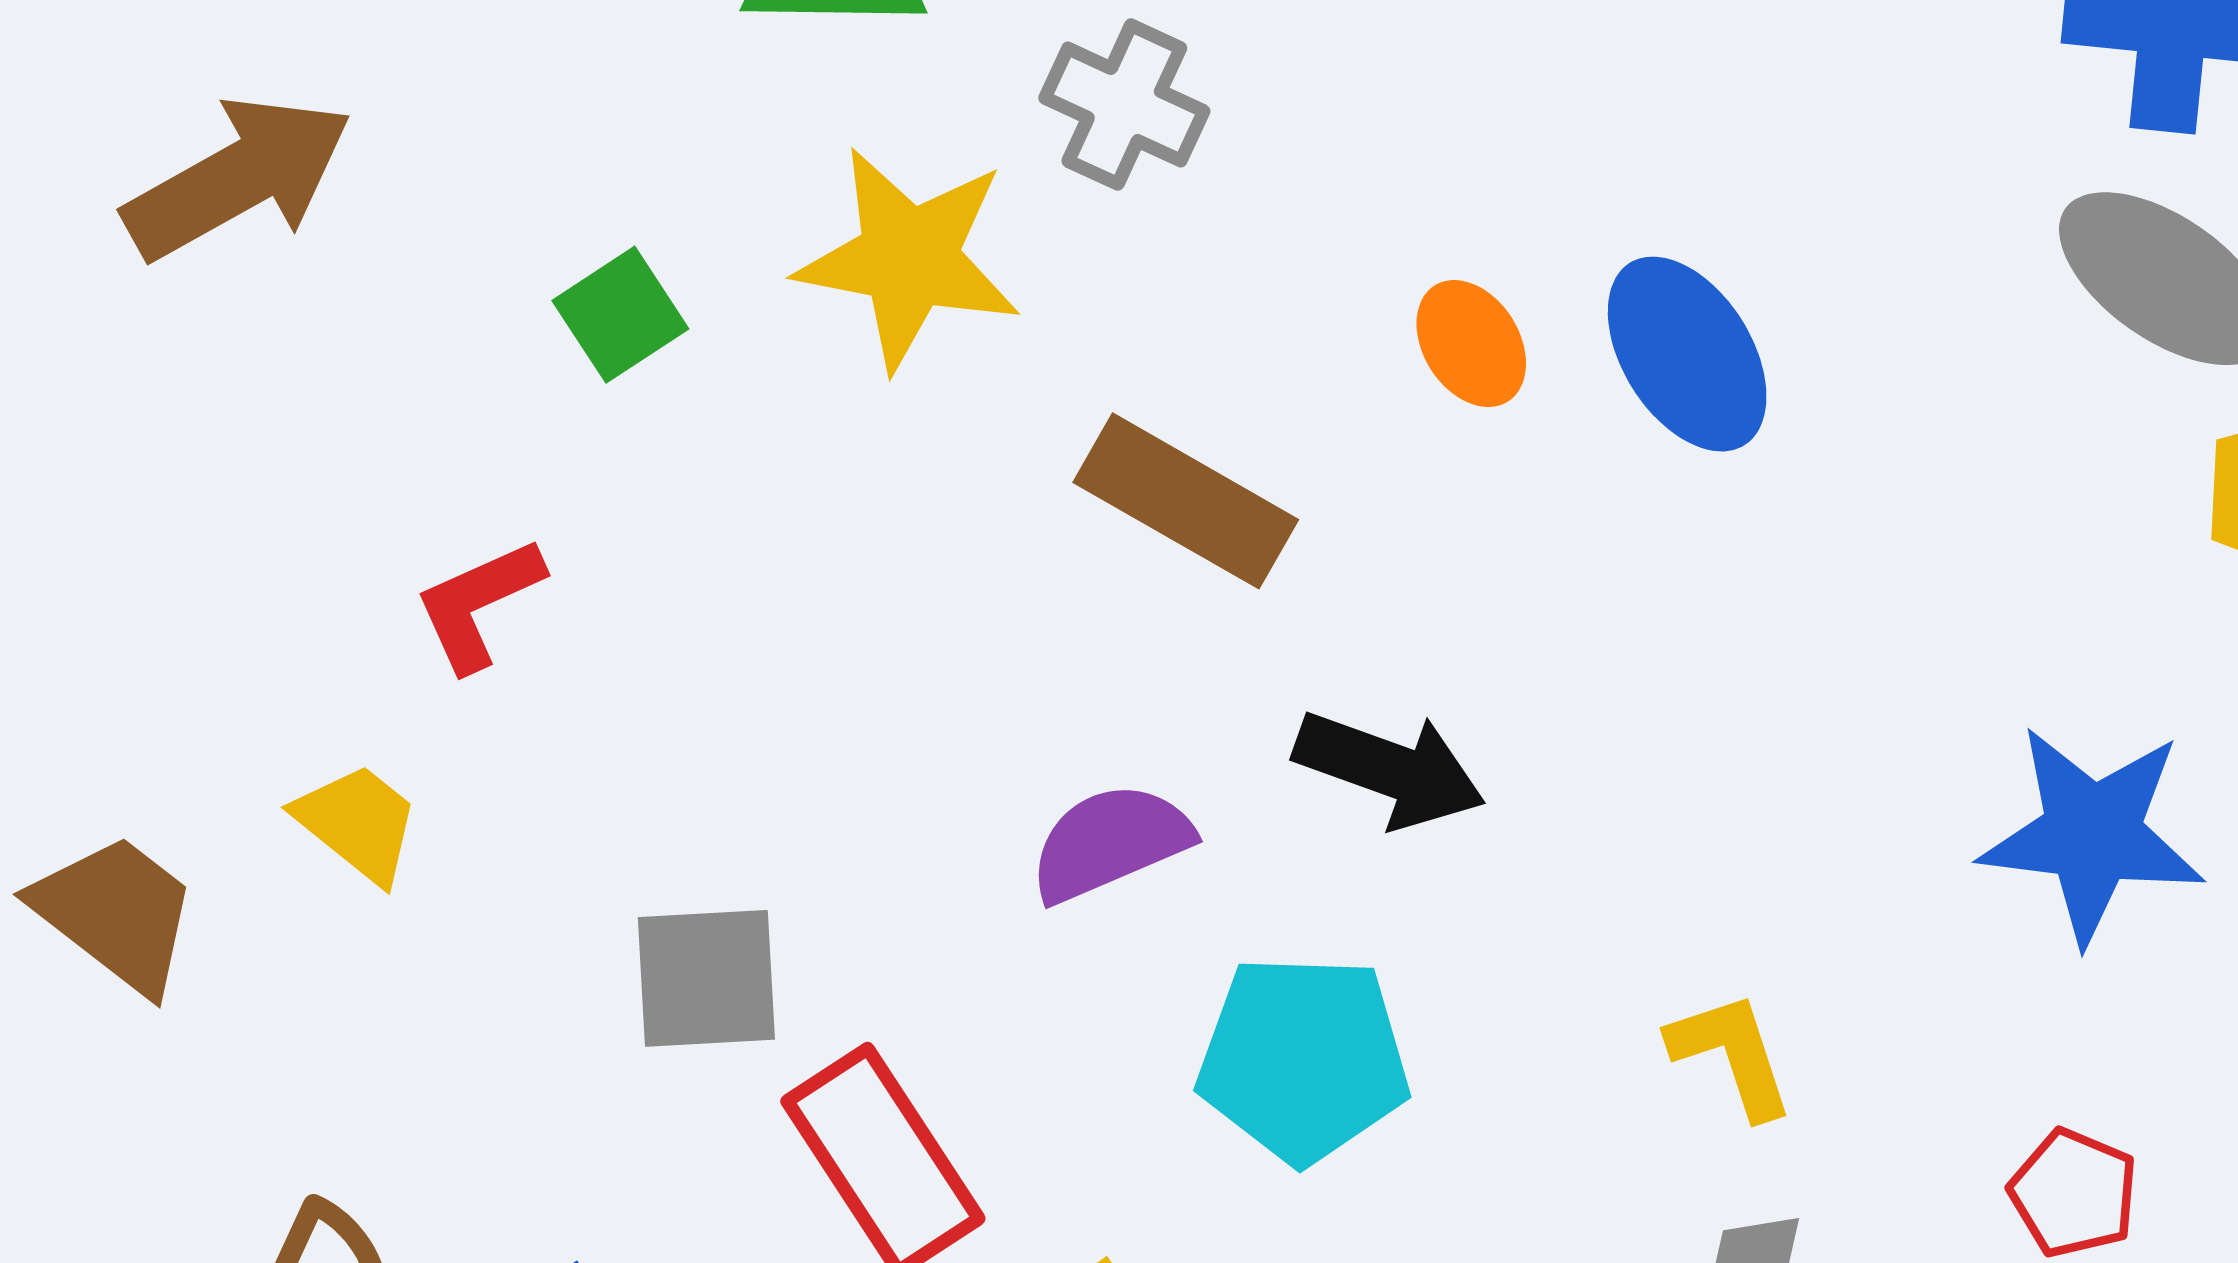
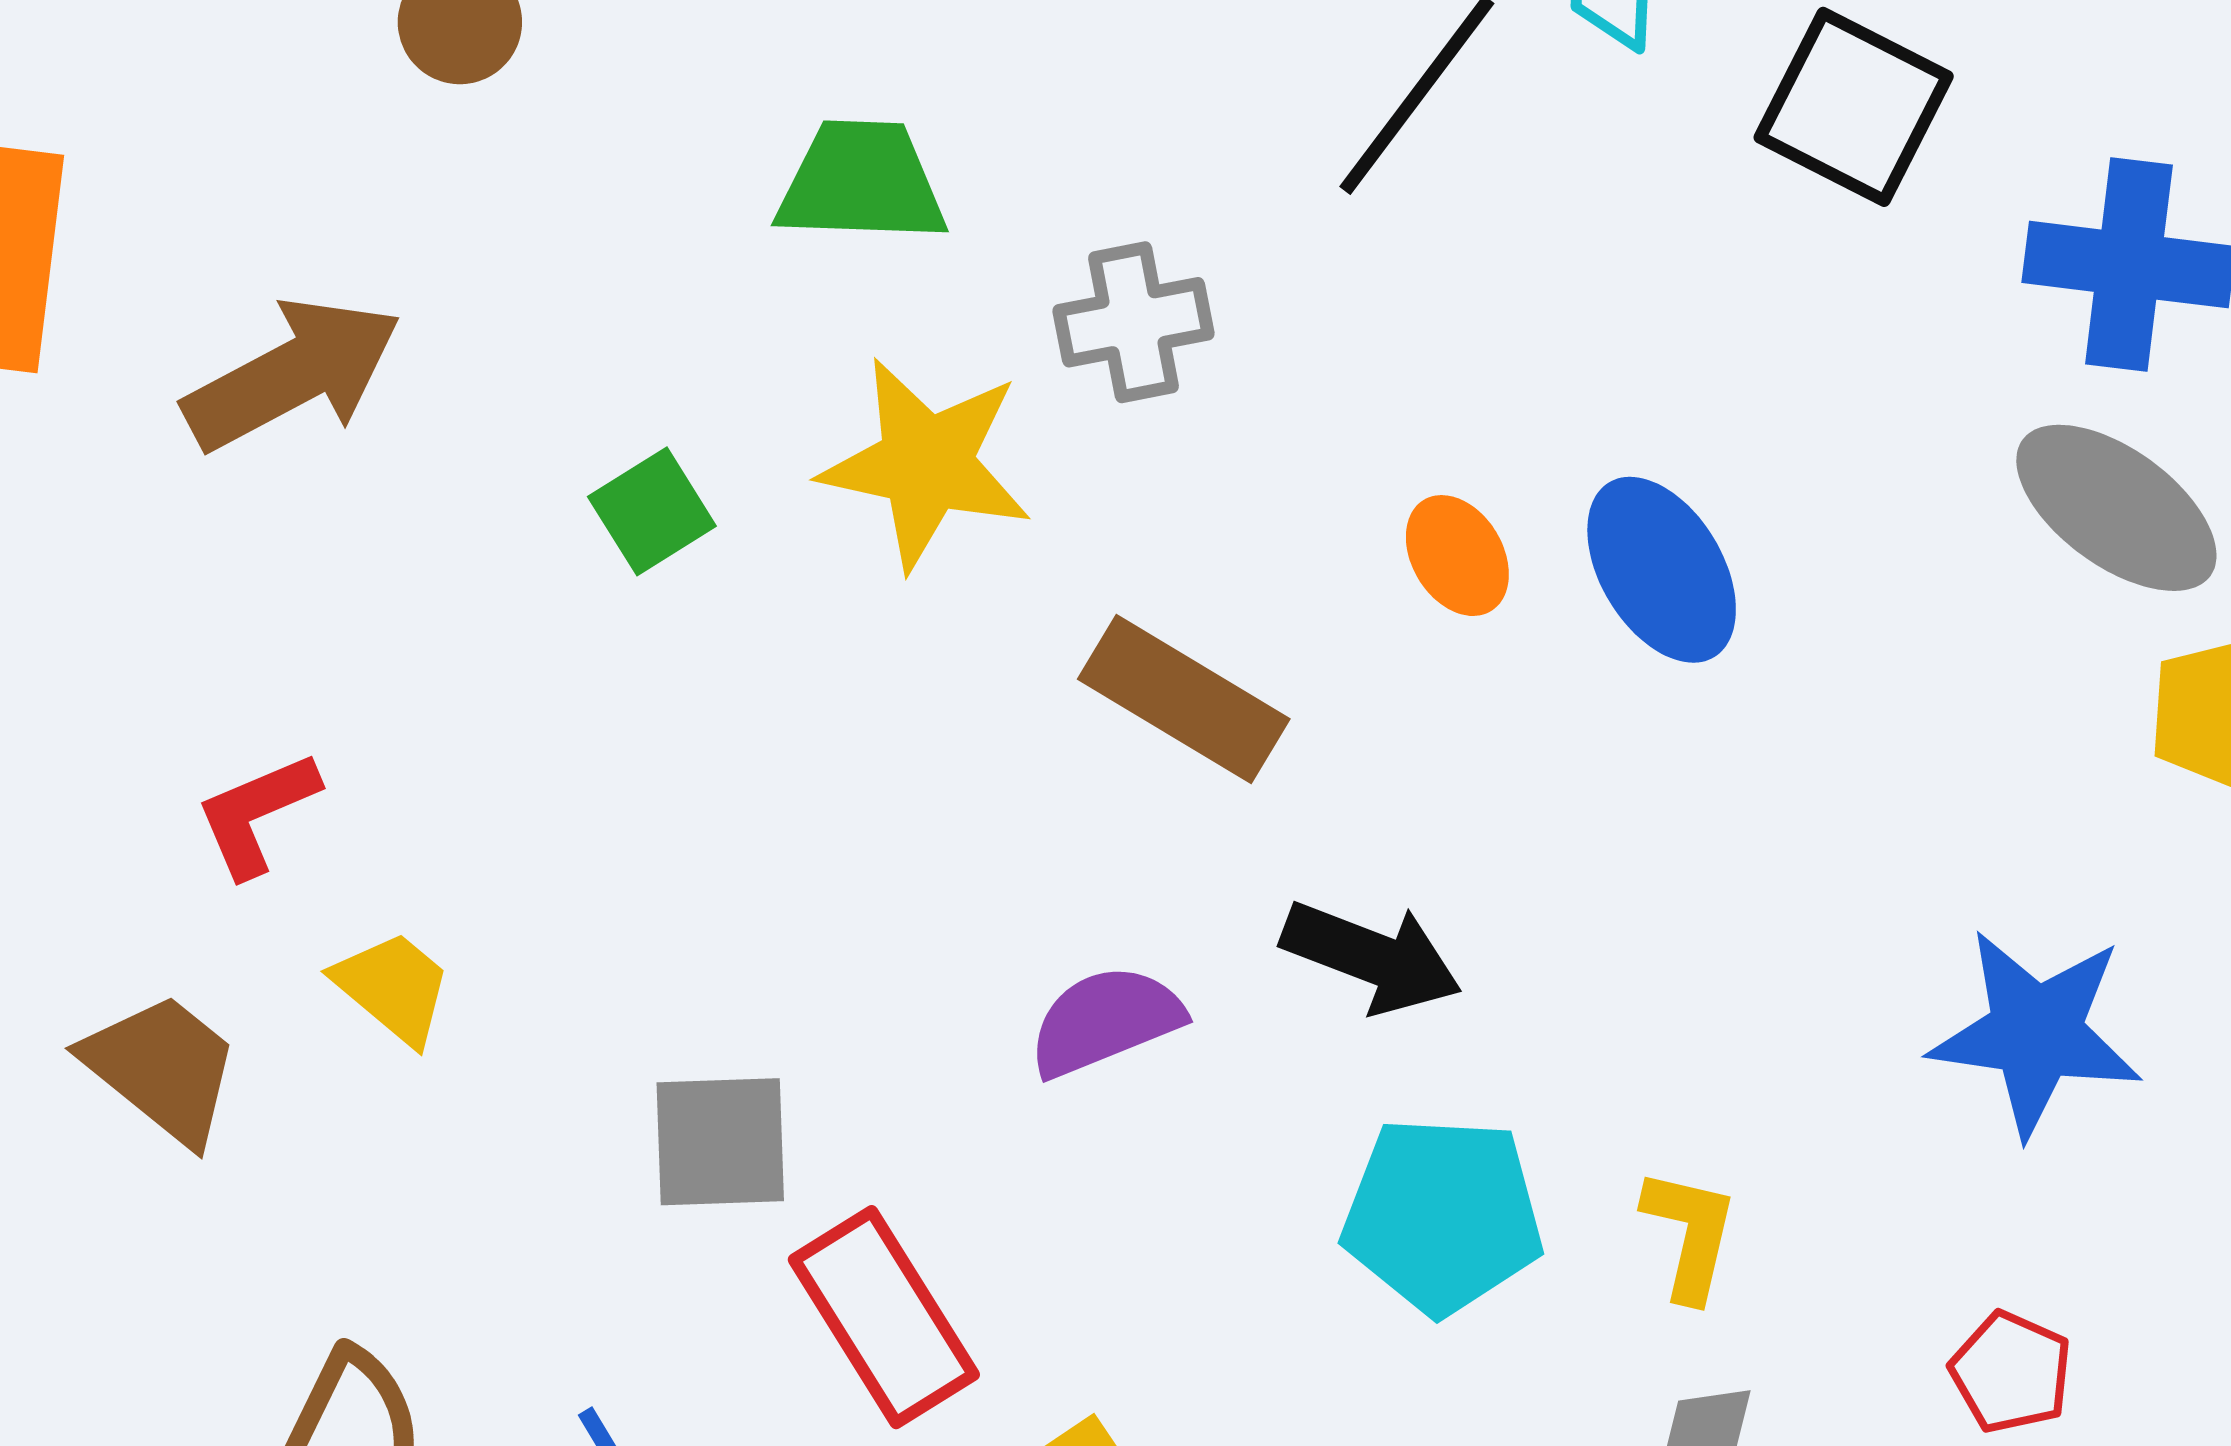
gray cross: (1124, 105) -> (1133, 322), turned -37
red L-shape: (479, 604) -> (257, 814), moved
yellow L-shape: (1732, 1055) -> (1690, 1234), turned 30
cyan pentagon: (1303, 1059) -> (1443, 1215), moved

